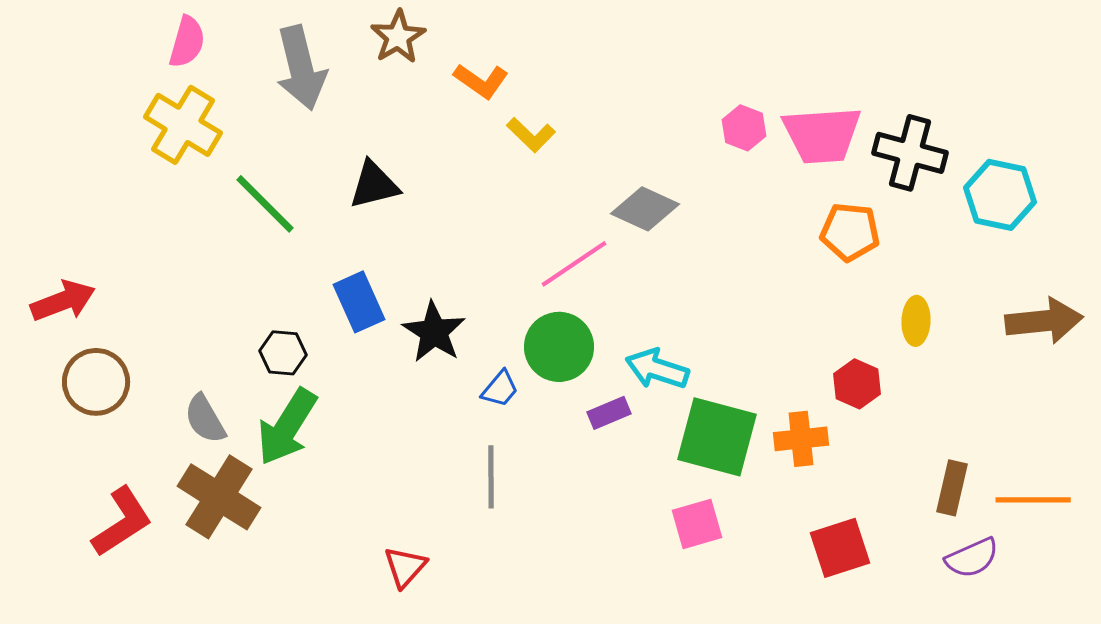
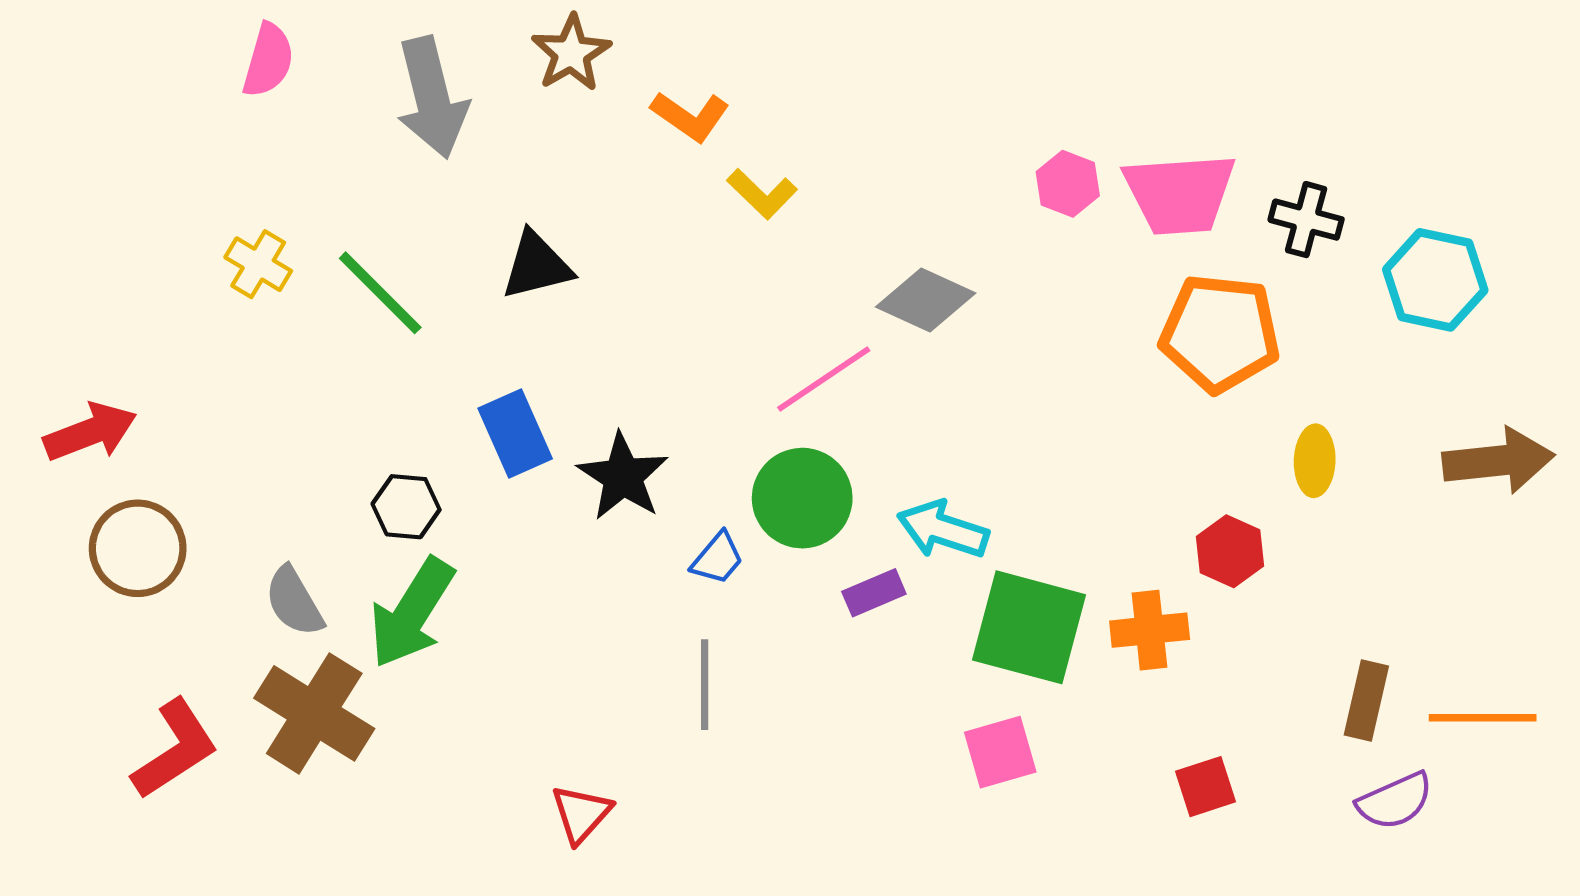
yellow cross: (183, 125) -> (258, 264), moved, size x0.6
black cross: (910, 153) -> (1306, 220), size x0.7
orange pentagon: (850, 232) -> (1220, 333), size x1.4
red square: (840, 548) -> (1206, 787), size x0.7

